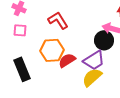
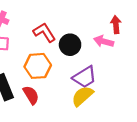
black circle: (104, 40) -> (70, 45), moved
red semicircle: (67, 60) -> (31, 95), moved, turned 90

